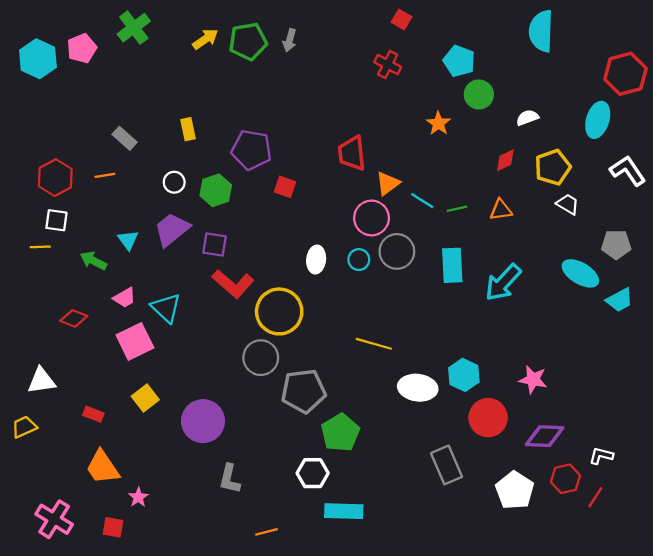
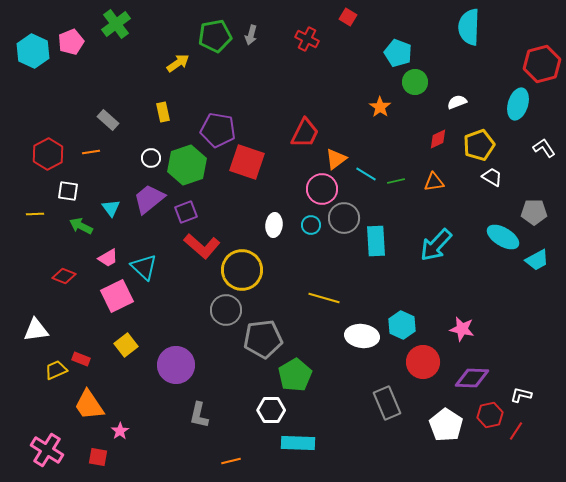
yellow arrow: (205, 39) -> (178, 63), moved
red cross: (388, 64) -> (307, 39), moved
red trapezoid: (352, 153) -> (305, 133), turned -148
white L-shape: (628, 171) -> (544, 148), size x0.7
red square: (285, 187) -> (247, 162), size x1.8
green hexagon: (216, 190) -> (187, 165), size x1.4
white square: (56, 220) -> (68, 191), moved
purple square: (215, 245) -> (186, 212), turned -30
cyan rectangle: (452, 265) -> (376, 241), moved
yellow trapezoid: (24, 427) -> (56, 370), moved

